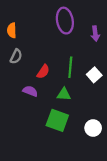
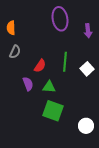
purple semicircle: (30, 91) -> (28, 84), turned 48
green triangle: (64, 94) -> (49, 87), moved
white circle: (93, 128) -> (86, 126), moved

